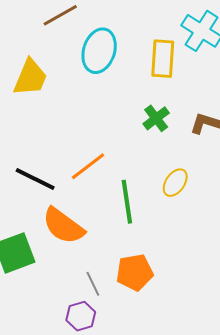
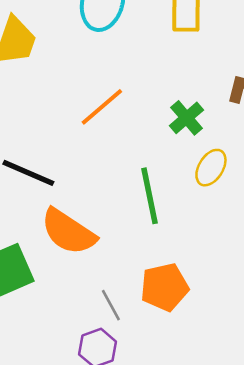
green cross: (156, 118) -> (187, 118), moved
orange line: (88, 166) -> (102, 107), moved

